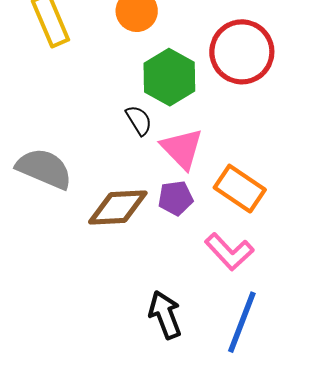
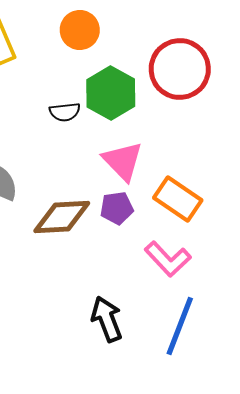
black semicircle: (139, 120) -> (65, 112), moved, turned 116

